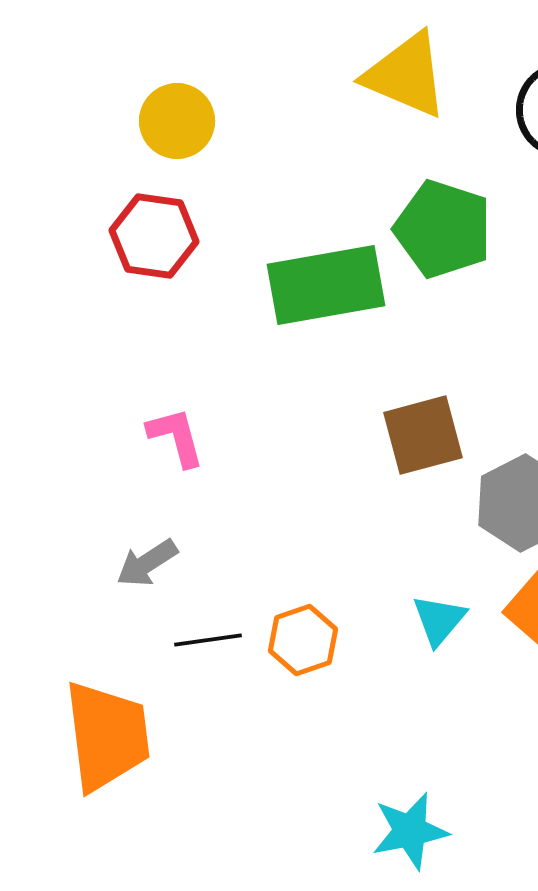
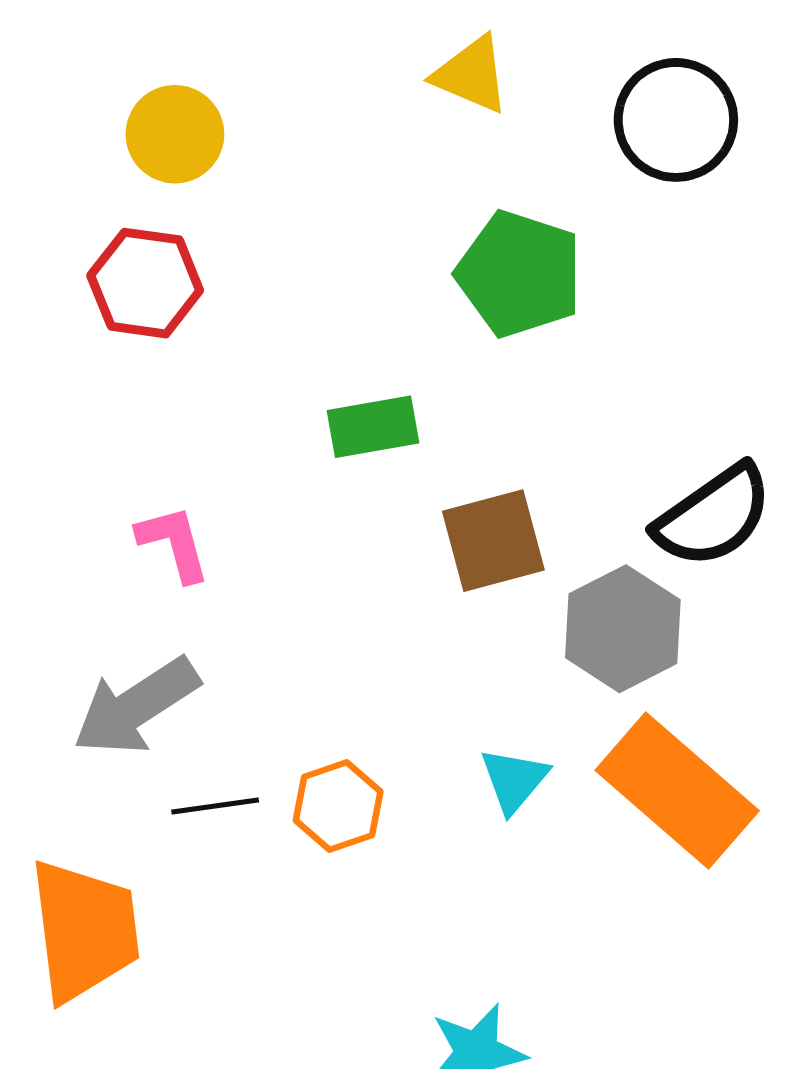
yellow triangle: (406, 75) -> (471, 75), size x0.7
green rectangle: (326, 285) -> (373, 427), moved, size x0.6
gray arrow: (147, 563) -> (136, 706), size x1.6

